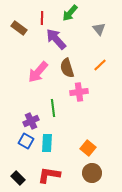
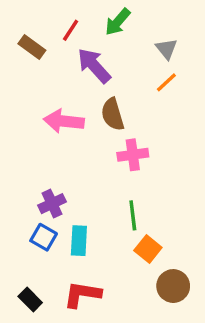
red line: (42, 18) -> (71, 30), turned 32
orange line: (100, 65) -> (166, 82), moved
pink arrow: (38, 72) -> (64, 121), turned 55
green line: (53, 108) -> (133, 215), moved
brown circle: (92, 173) -> (173, 286), moved

